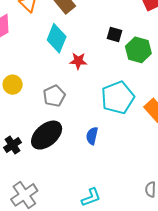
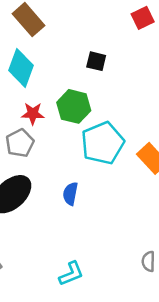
green hexagon: (138, 50) -> (74, 106), moved
red star: (78, 61) -> (33, 114), moved

